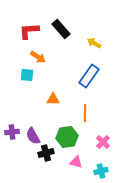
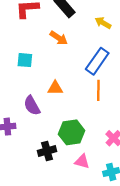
orange arrow: (38, 57) -> (59, 38), moved
orange line: (85, 113) -> (98, 90), moved
purple semicircle: (33, 136) -> (32, 106), moved

